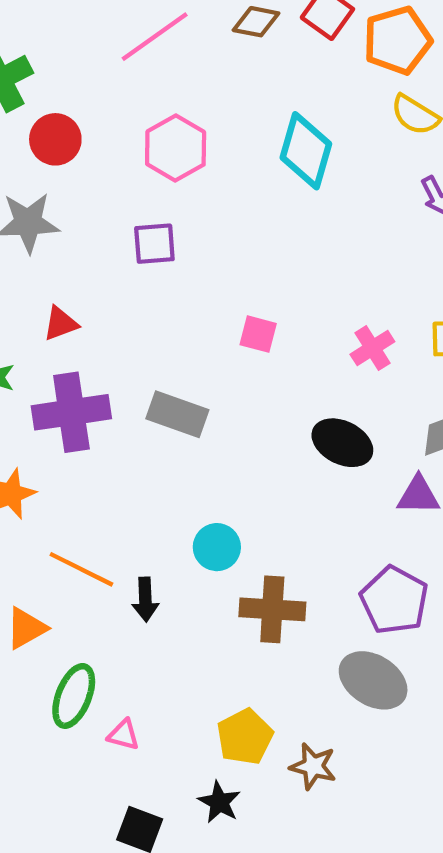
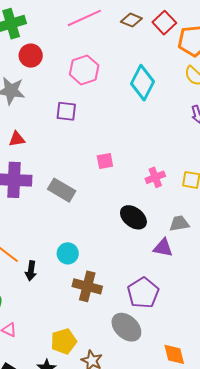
pink square: (258, 334) -> (105, 161), turned -36

